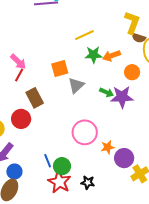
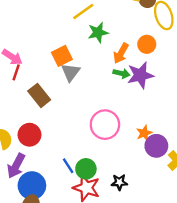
orange arrow: (111, 56) -> (121, 53), moved, turned -30
gray triangle: (76, 85) -> (71, 72), moved
red circle: (21, 119) -> (29, 135), moved
orange star: (108, 147) -> (144, 133), moved
blue circle: (14, 172) -> (32, 186), size x1.5

